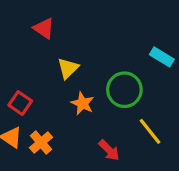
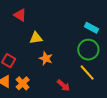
yellow triangle: (68, 68) -> (36, 38), turned 40
green circle: (124, 90) -> (88, 50), moved

